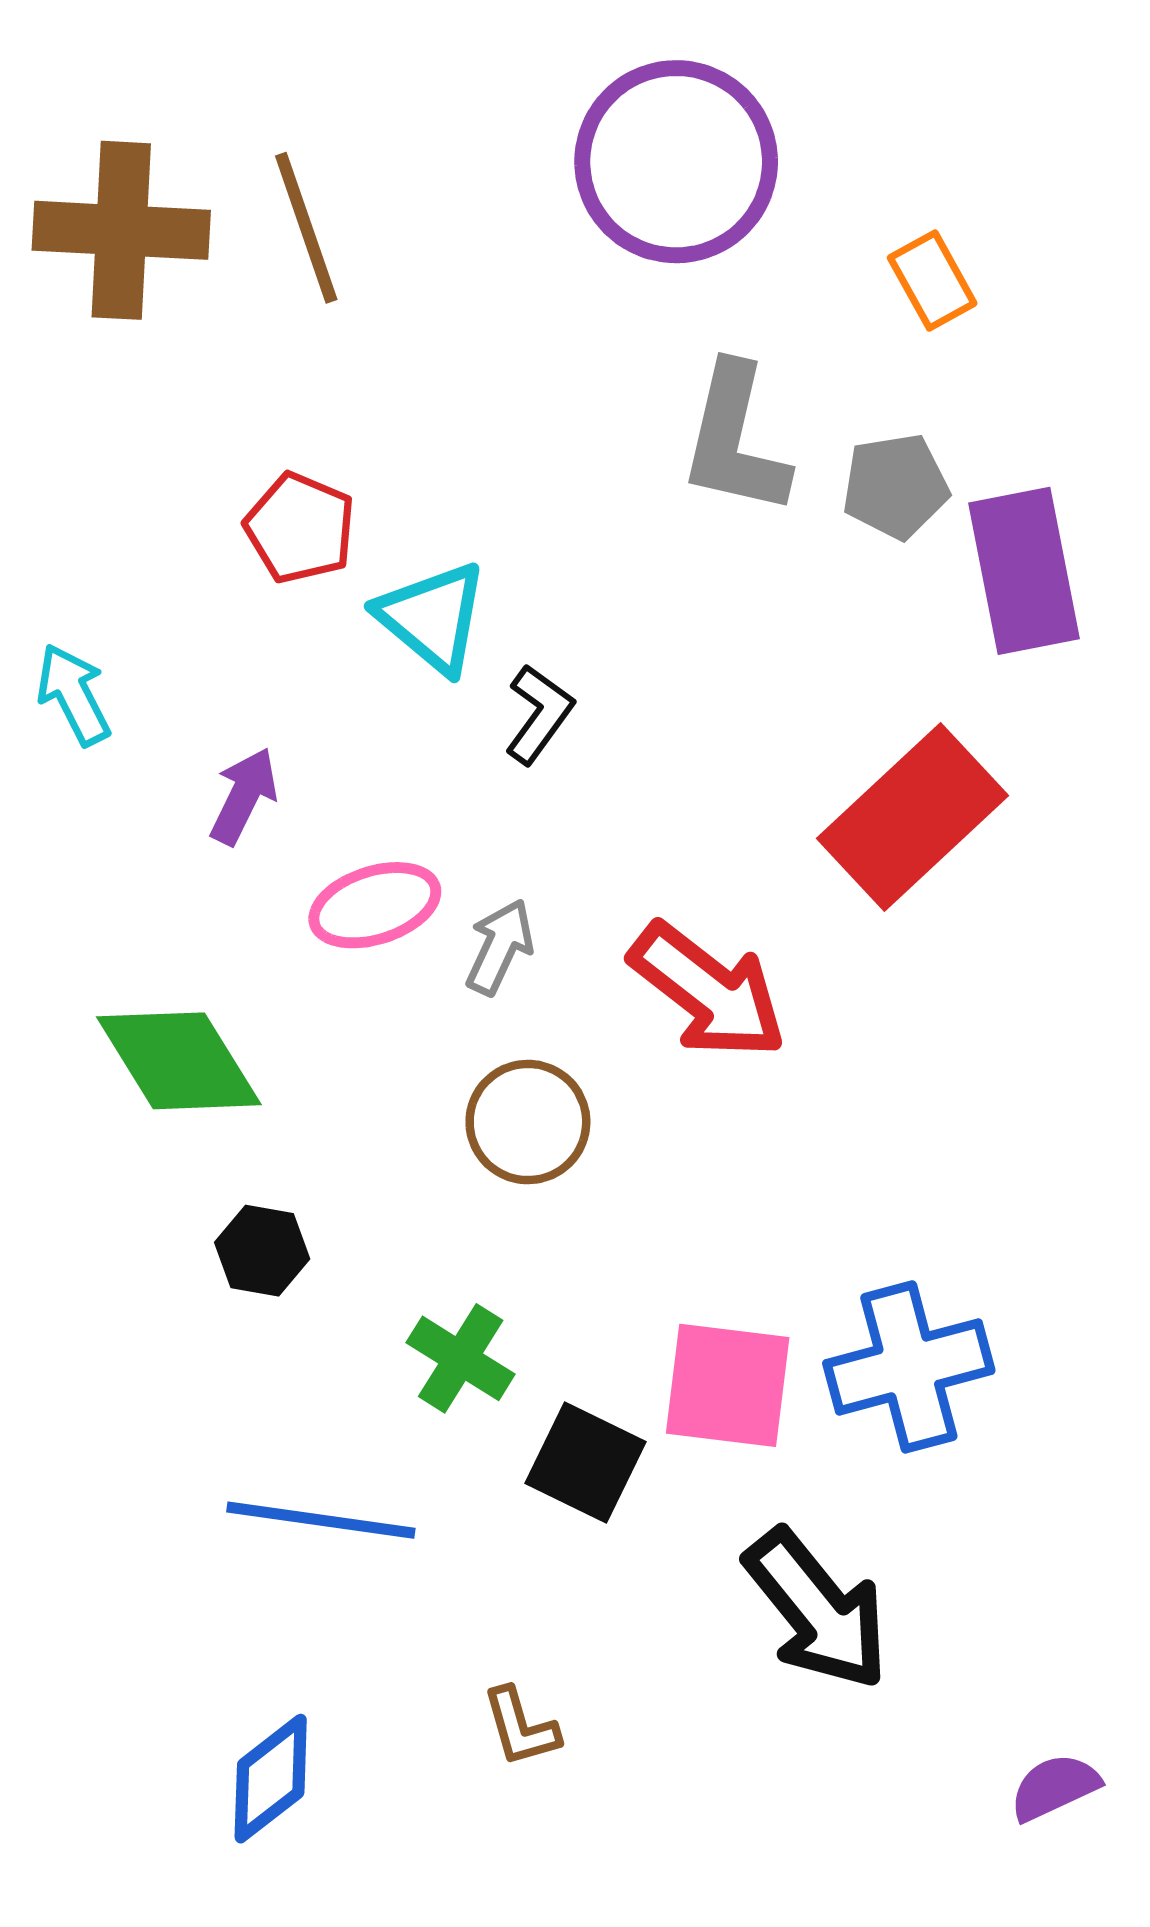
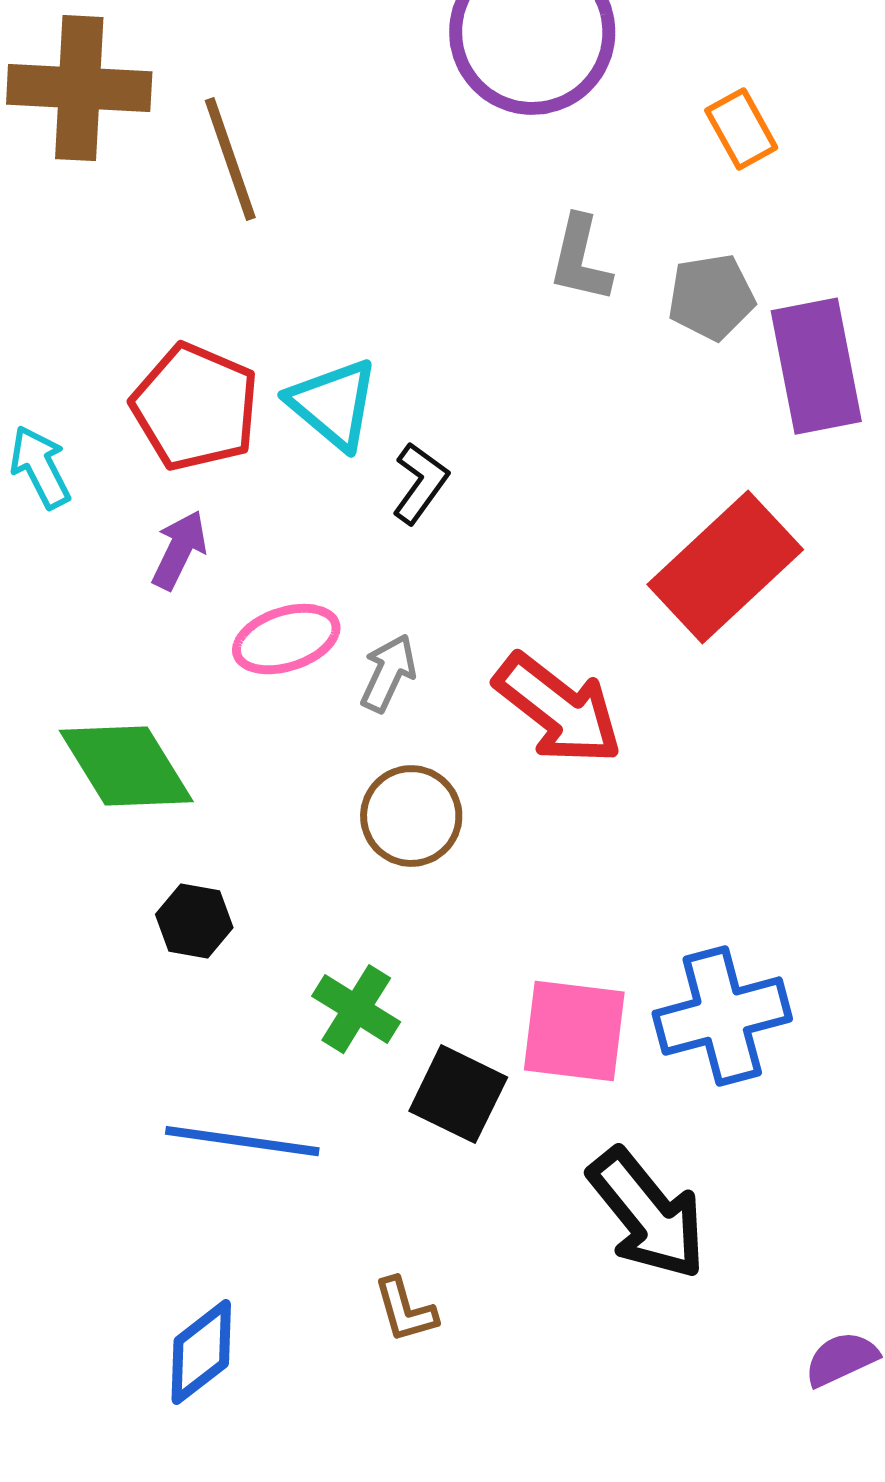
brown line: (306, 228) -> (230, 159), moved
gray L-shape: (735, 440) -> (580, 259), size x0.7
red pentagon: (300, 528) -> (195, 407), moved, size x1.4

